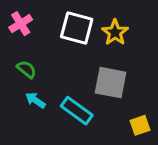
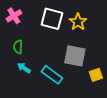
green semicircle: (27, 69) -> (18, 47), turned -128
yellow square: (140, 125) -> (96, 75), moved

